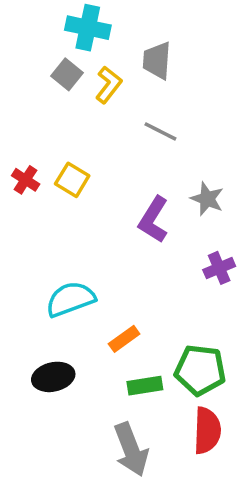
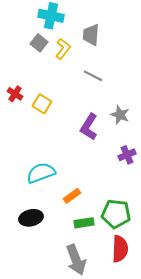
red cross: (26, 180) -> (15, 94), moved

